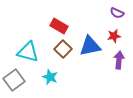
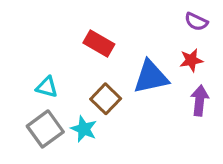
brown square: (63, 49) -> (106, 99), moved
cyan triangle: (28, 52) -> (47, 87), size x0.6
gray square: (14, 80) -> (45, 129), moved

